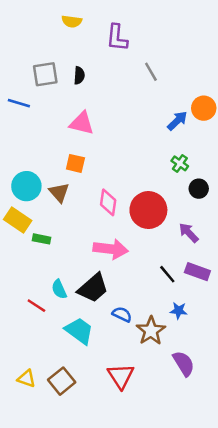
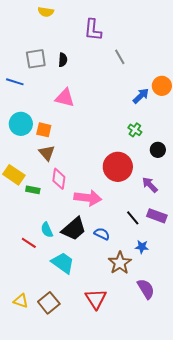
yellow semicircle: (72, 21) -> (46, 12), moved
orange square: (75, 163) -> (44, 130), moved
green cross: (180, 163) -> (135, 130), moved
cyan circle: (26, 186) -> (21, 124), moved
pink diamond: (108, 202) -> (59, 179), moved
blue semicircle: (122, 314) -> (102, 234), moved

